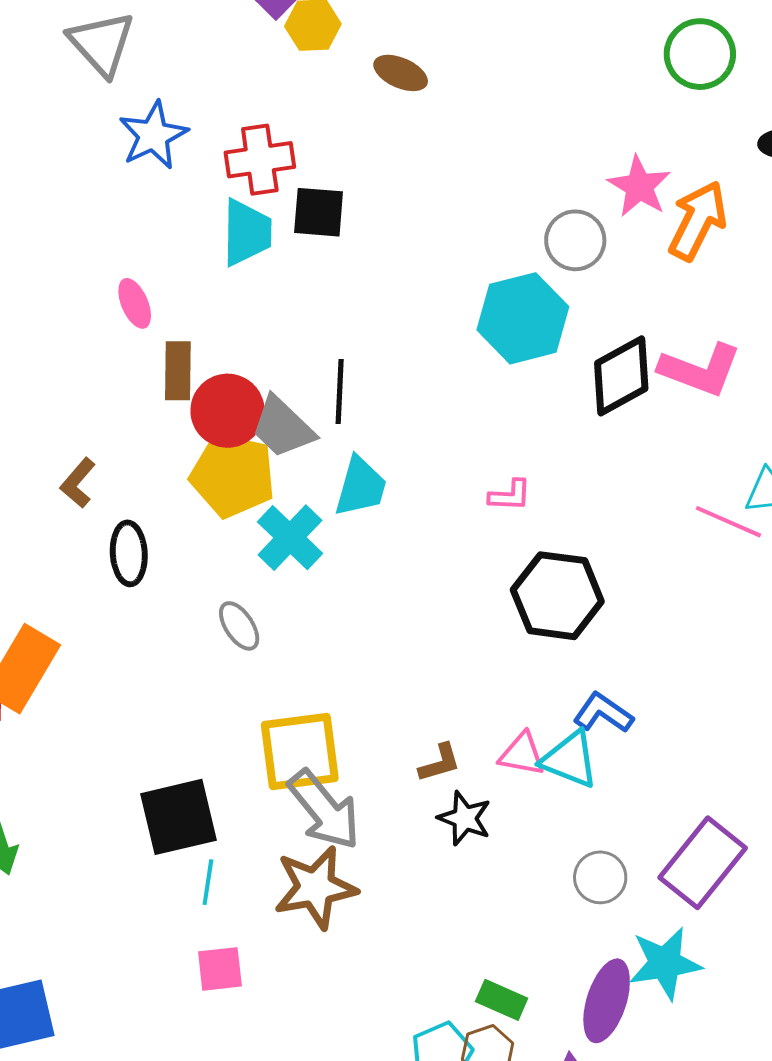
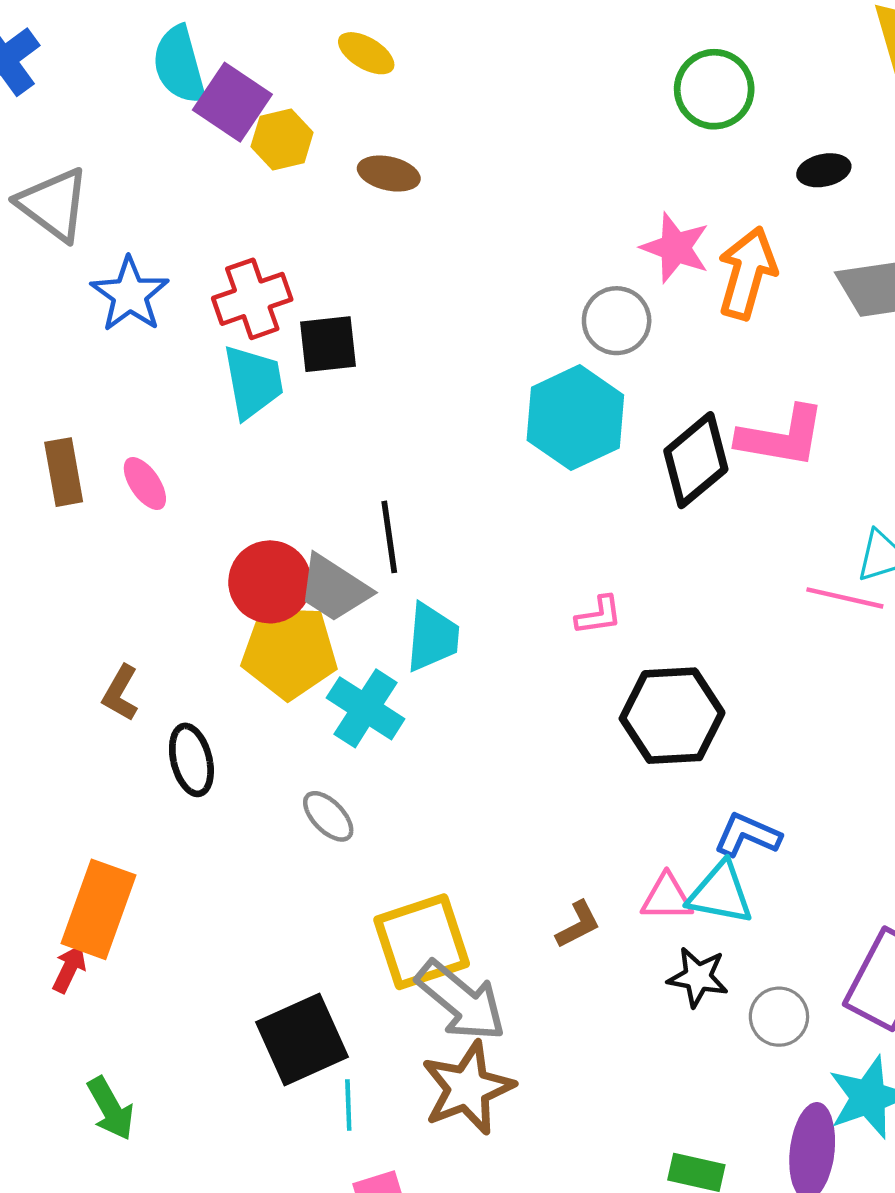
brown rectangle: (178, 371) -> (64, 472), moved
black star: (465, 818) -> (698, 977), moved

